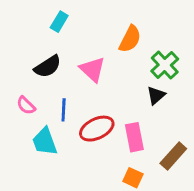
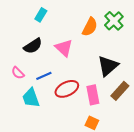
green cross: (165, 65) -> (114, 21), moved
black triangle: (156, 95) -> (108, 66), size x1.6
blue line: (64, 110) -> (44, 76), turned 63
brown rectangle: (173, 156) -> (120, 91), moved

